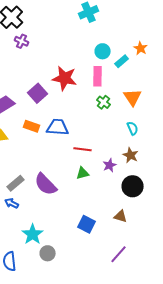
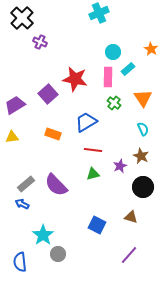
purple cross: (22, 41) -> (40, 42), moved
cyan rectangle: (122, 61) -> (128, 69), moved
orange rectangle: (32, 126) -> (53, 134), moved
blue trapezoid: (58, 127) -> (86, 122), moved, turned -35

